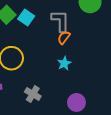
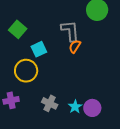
cyan square: (26, 17) -> (39, 49), moved, turned 35
cyan star: (64, 63) -> (75, 107), moved

